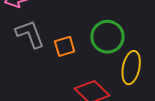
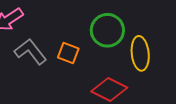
orange square: (65, 46) -> (68, 53), turned -35

